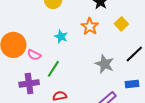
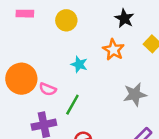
gray star: (105, 64) -> (135, 94), turned -30

